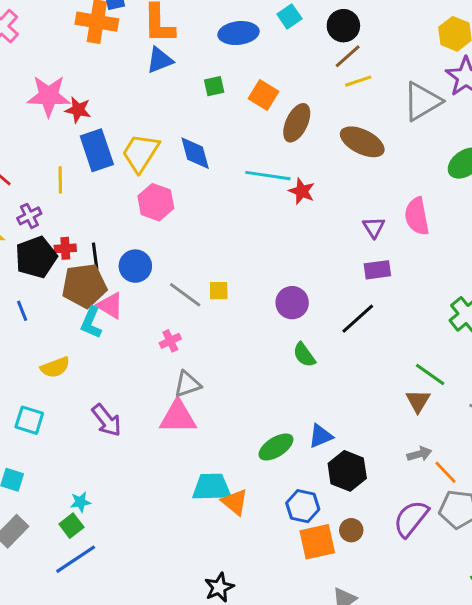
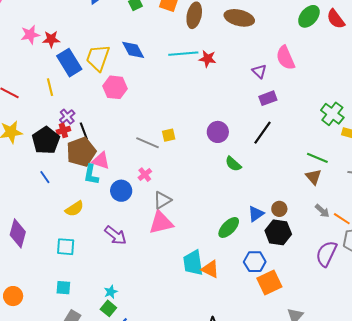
pink star: (49, 96) -> (30, 35), size x0.7
purple cross: (29, 216) -> (67, 117), moved
blue circle: (135, 266) -> (121, 191), moved
gray arrow: (419, 454) -> (322, 211), turned 70
cyan trapezoid: (212, 487) -> (193, 263), turned -84
brown circle: (351, 530) -> (279, 209), moved

